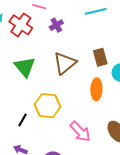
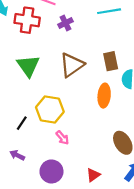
red cross: (21, 25) -> (27, 20), turned -30
pink arrow: (80, 132) -> (62, 138), moved, size x0.6

